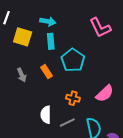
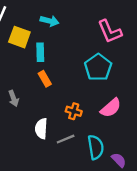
cyan rectangle: (51, 41) -> (40, 52), moved
cyan pentagon: (73, 60) -> (98, 67), moved
gray arrow: (22, 75) -> (14, 98), moved

